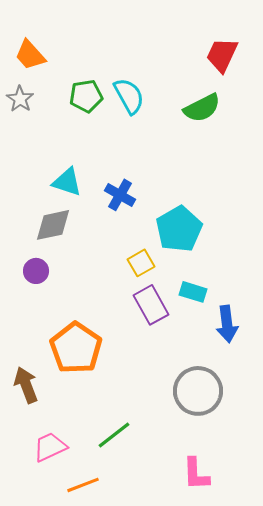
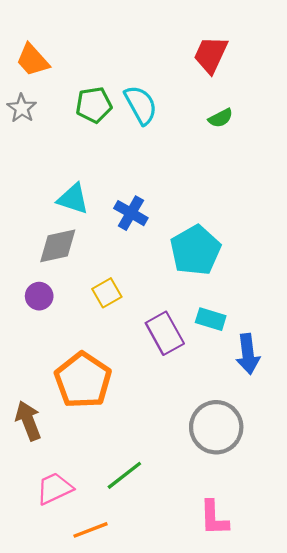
red trapezoid: (222, 55) -> (211, 55), moved
green semicircle: (202, 108) -> (221, 118), size x0.6
yellow square: (141, 263) -> (107, 293), moved

